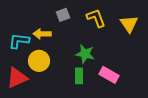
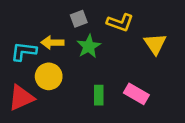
yellow L-shape: (96, 18) -> (120, 23), turned 130
yellow triangle: (129, 24) -> (155, 44), moved
green star: (85, 54) -> (89, 46), moved, turned 30

